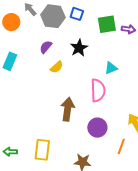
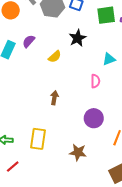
purple semicircle: (46, 47) -> (29, 41), moved
pink semicircle: (98, 90) -> (95, 81), size x0.6
brown arrow: (68, 109) -> (54, 98), moved, size x0.6

